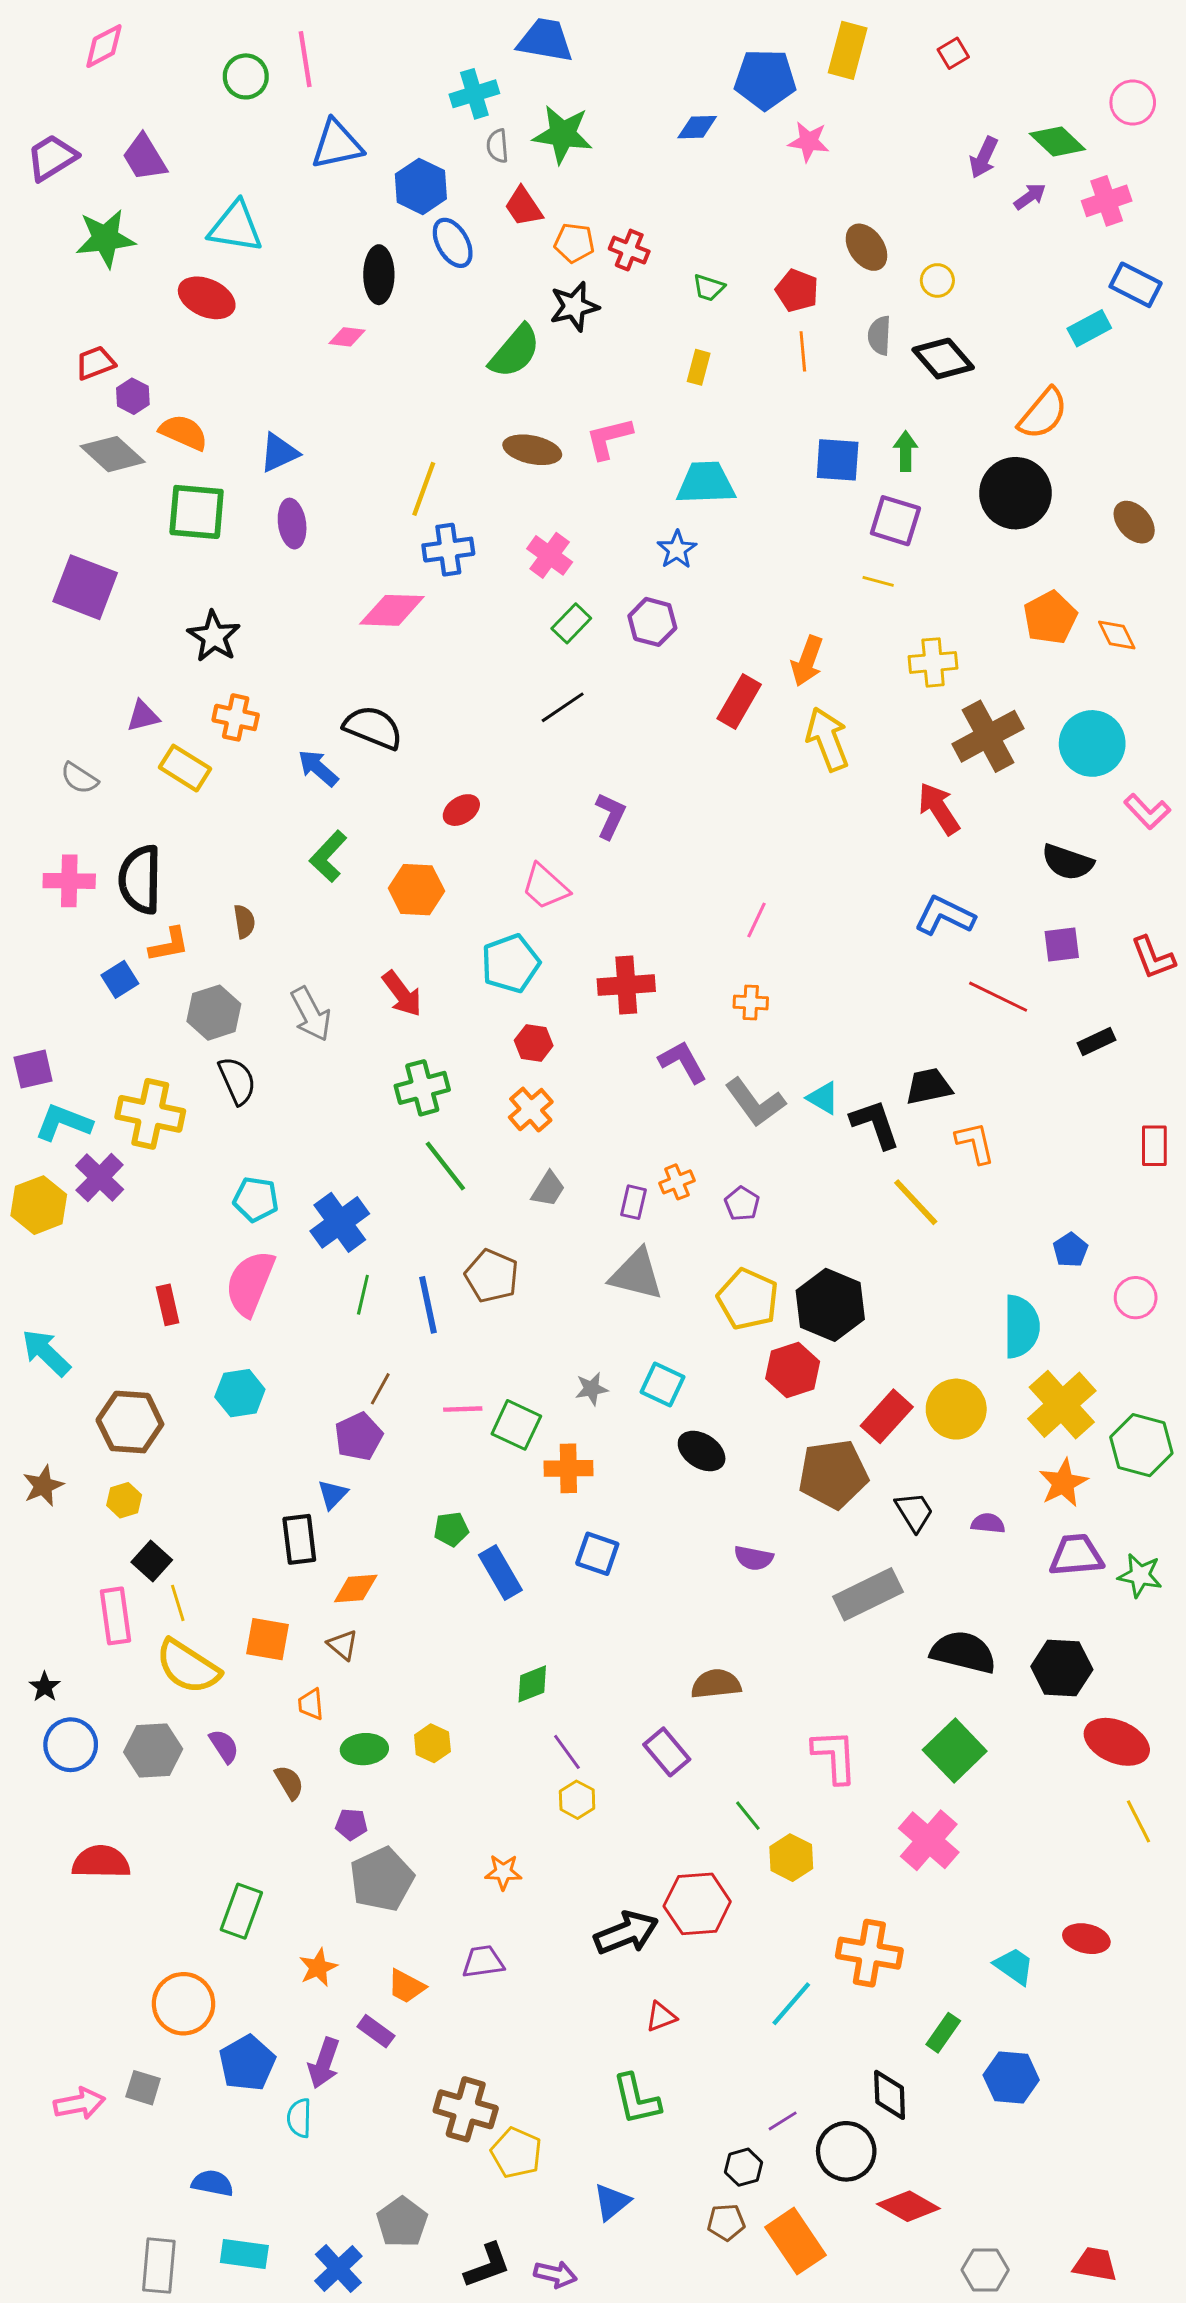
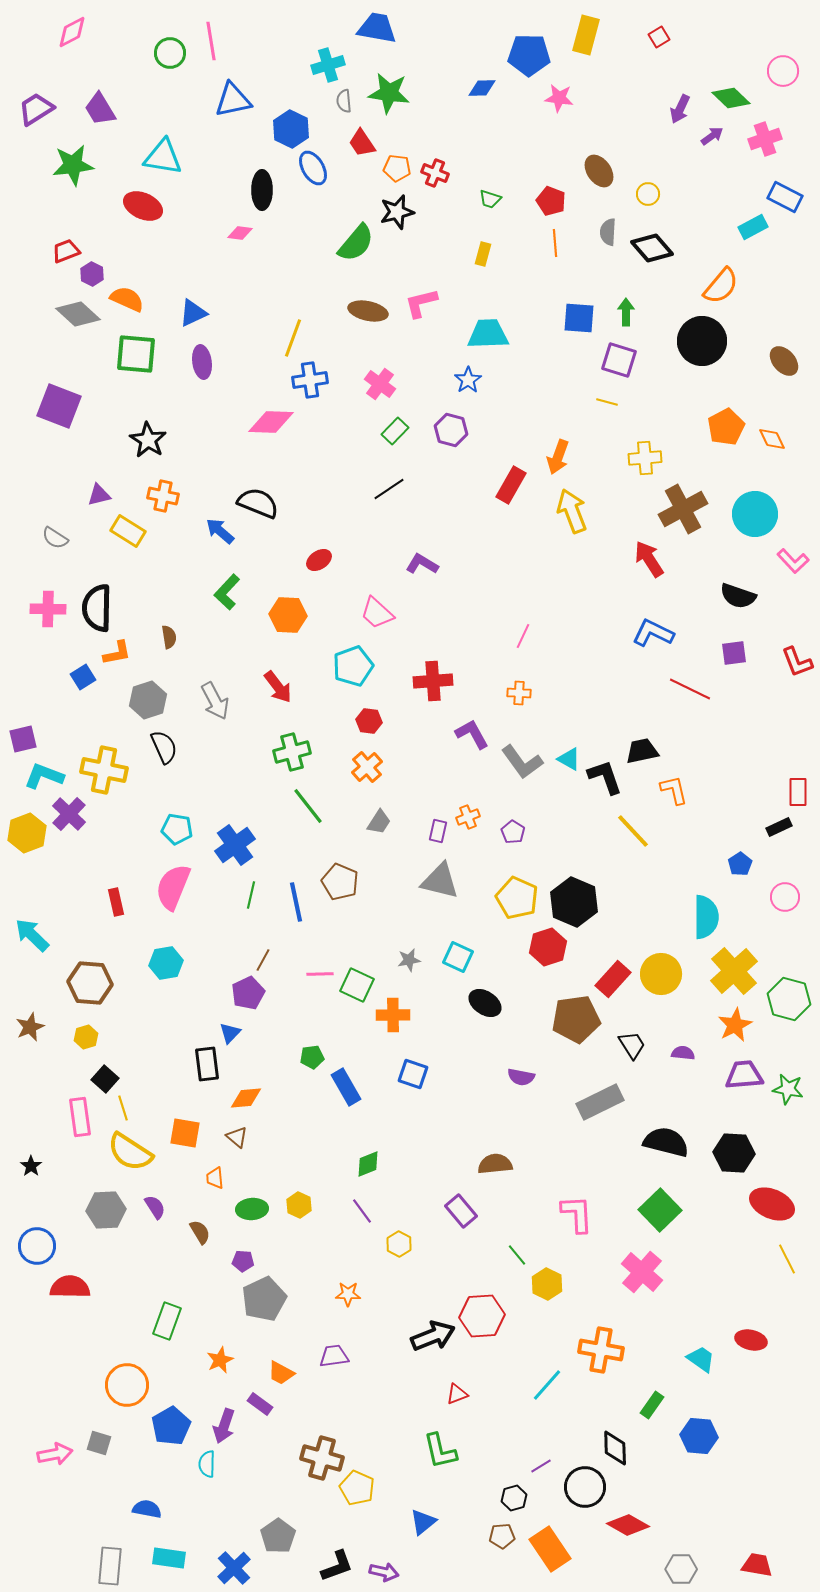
purple L-shape: (610, 816) -> (422, 564), turned -84
black rectangle: (1097, 1042) -> (779, 827), moved
blue circle: (71, 1745) -> (37, 1246), moved
purple line: (567, 1752) -> (362, 1211), moved

